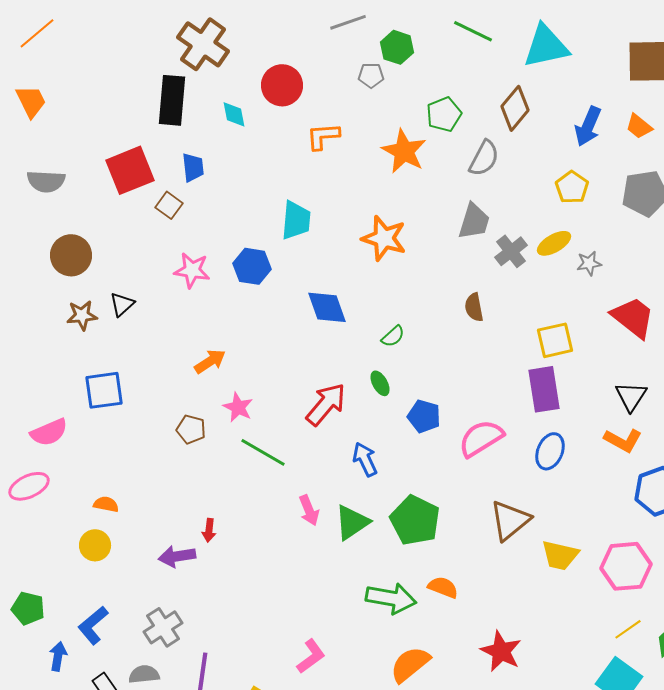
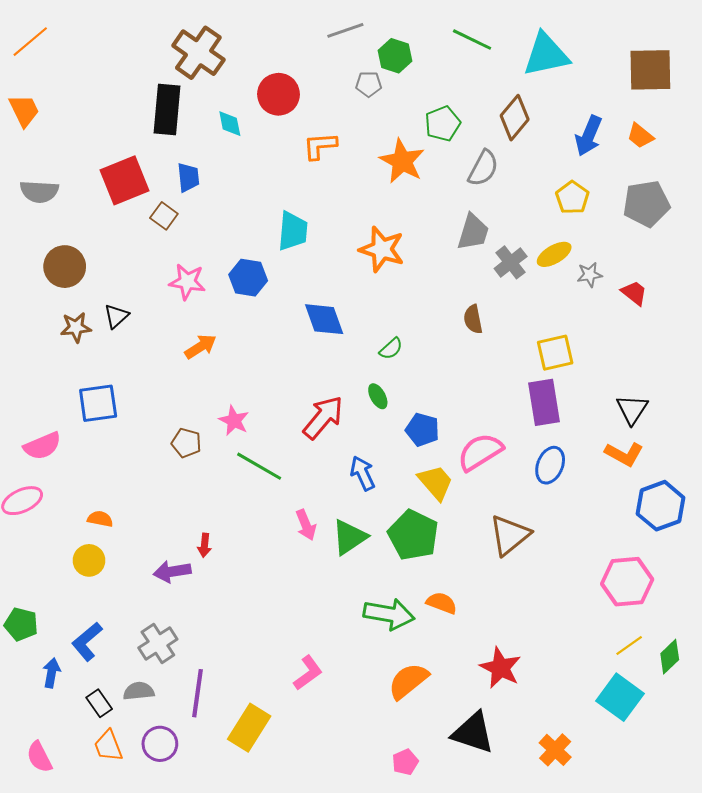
red trapezoid: (633, 317) -> (634, 293), moved, size x0.6
orange arrow: (210, 361) -> (200, 347), moved
yellow trapezoid: (560, 555) -> (436, 482), moved, turned -144

